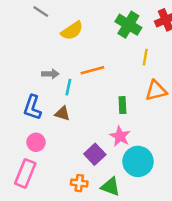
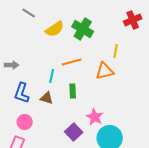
green cross: (128, 25) -> (83, 29), moved
gray arrow: (50, 74) -> (12, 65), moved
orange triangle: (156, 91) -> (105, 71), moved
green rectangle: (122, 105) -> (73, 91), moved

